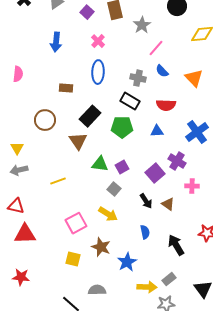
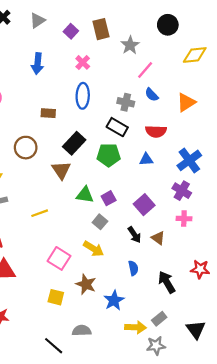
orange triangle: (194, 78) -> (186, 102), turned 42
purple cross: (177, 161) -> (182, 191), moved
pink square: (76, 223) -> (59, 258), turned -30

